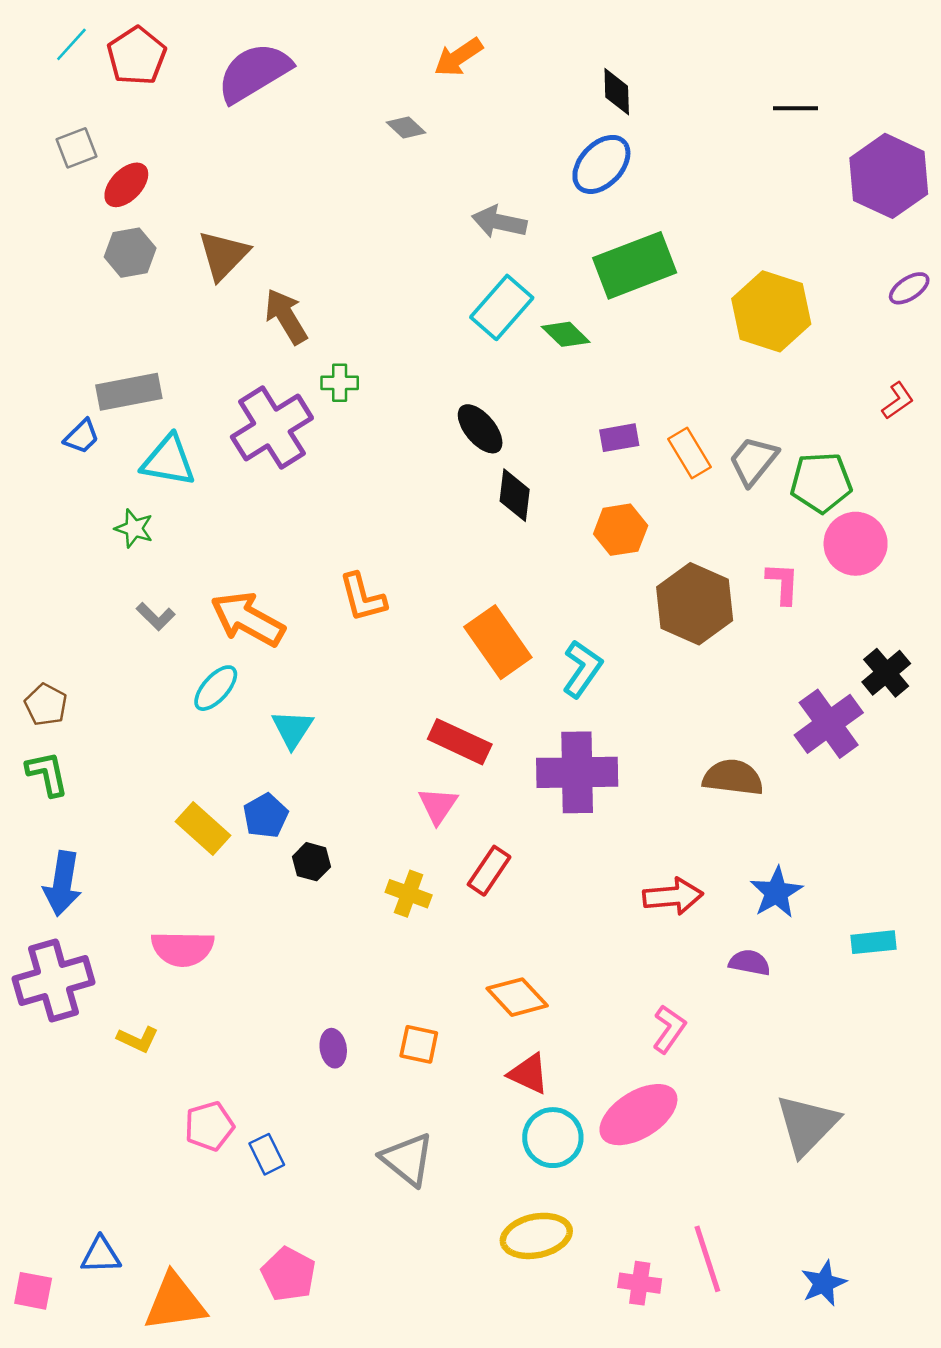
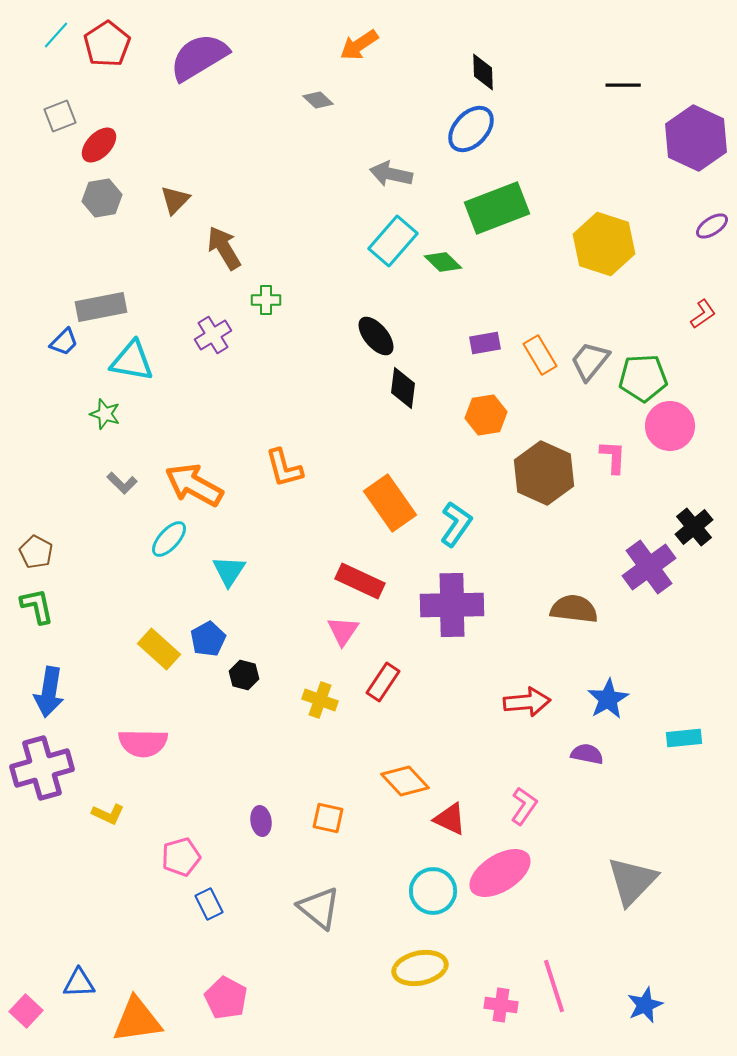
brown triangle: (223, 255) -> (175, 200), size x0.7
purple cross: (272, 428) -> (213, 335), size x0.6
red triangle: (529, 1074) -> (450, 819), moved
pink pentagon: (209, 1126) -> (181, 857), moved
pink square: (33, 1291) -> (26, 1011), turned 32

